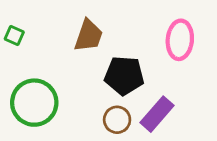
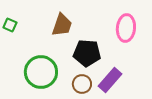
green circle: (34, 103) -> (41, 72), moved

